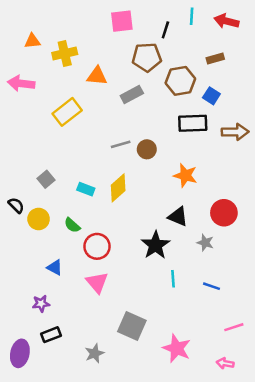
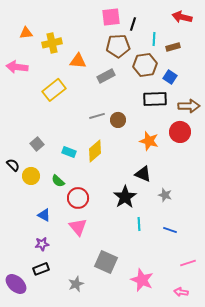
cyan line: (192, 16) -> (154, 39), moved
pink square: (122, 21) -> (111, 17), moved
red circle: (224, 213) -> (180, 132), moved
purple star: (41, 304) -> (42, 244), moved
purple ellipse: (20, 353) -> (16, 284), turned -60

